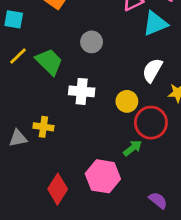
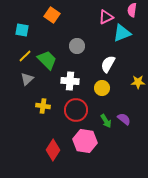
white semicircle: (152, 70) -> (108, 64), moved
red circle: (151, 123) -> (76, 110), moved
gray triangle: (18, 138) -> (27, 79), moved, turned -32
green arrow: (133, 148) -> (106, 121), turned 96
purple semicircle: (158, 200) -> (124, 119), moved

